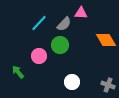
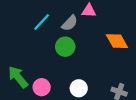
pink circle: (39, 56) -> (42, 87), moved
green arrow: (18, 72) -> (18, 77), size x1.5

